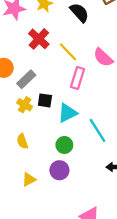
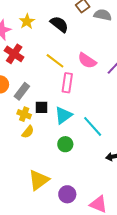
red cross: (39, 39) -> (14, 54), moved
yellow semicircle: (22, 141) -> (28, 132), moved, turned -112
purple circle: (59, 170) -> (67, 194), moved
yellow triangle: (29, 179) -> (39, 180), size x1.6

